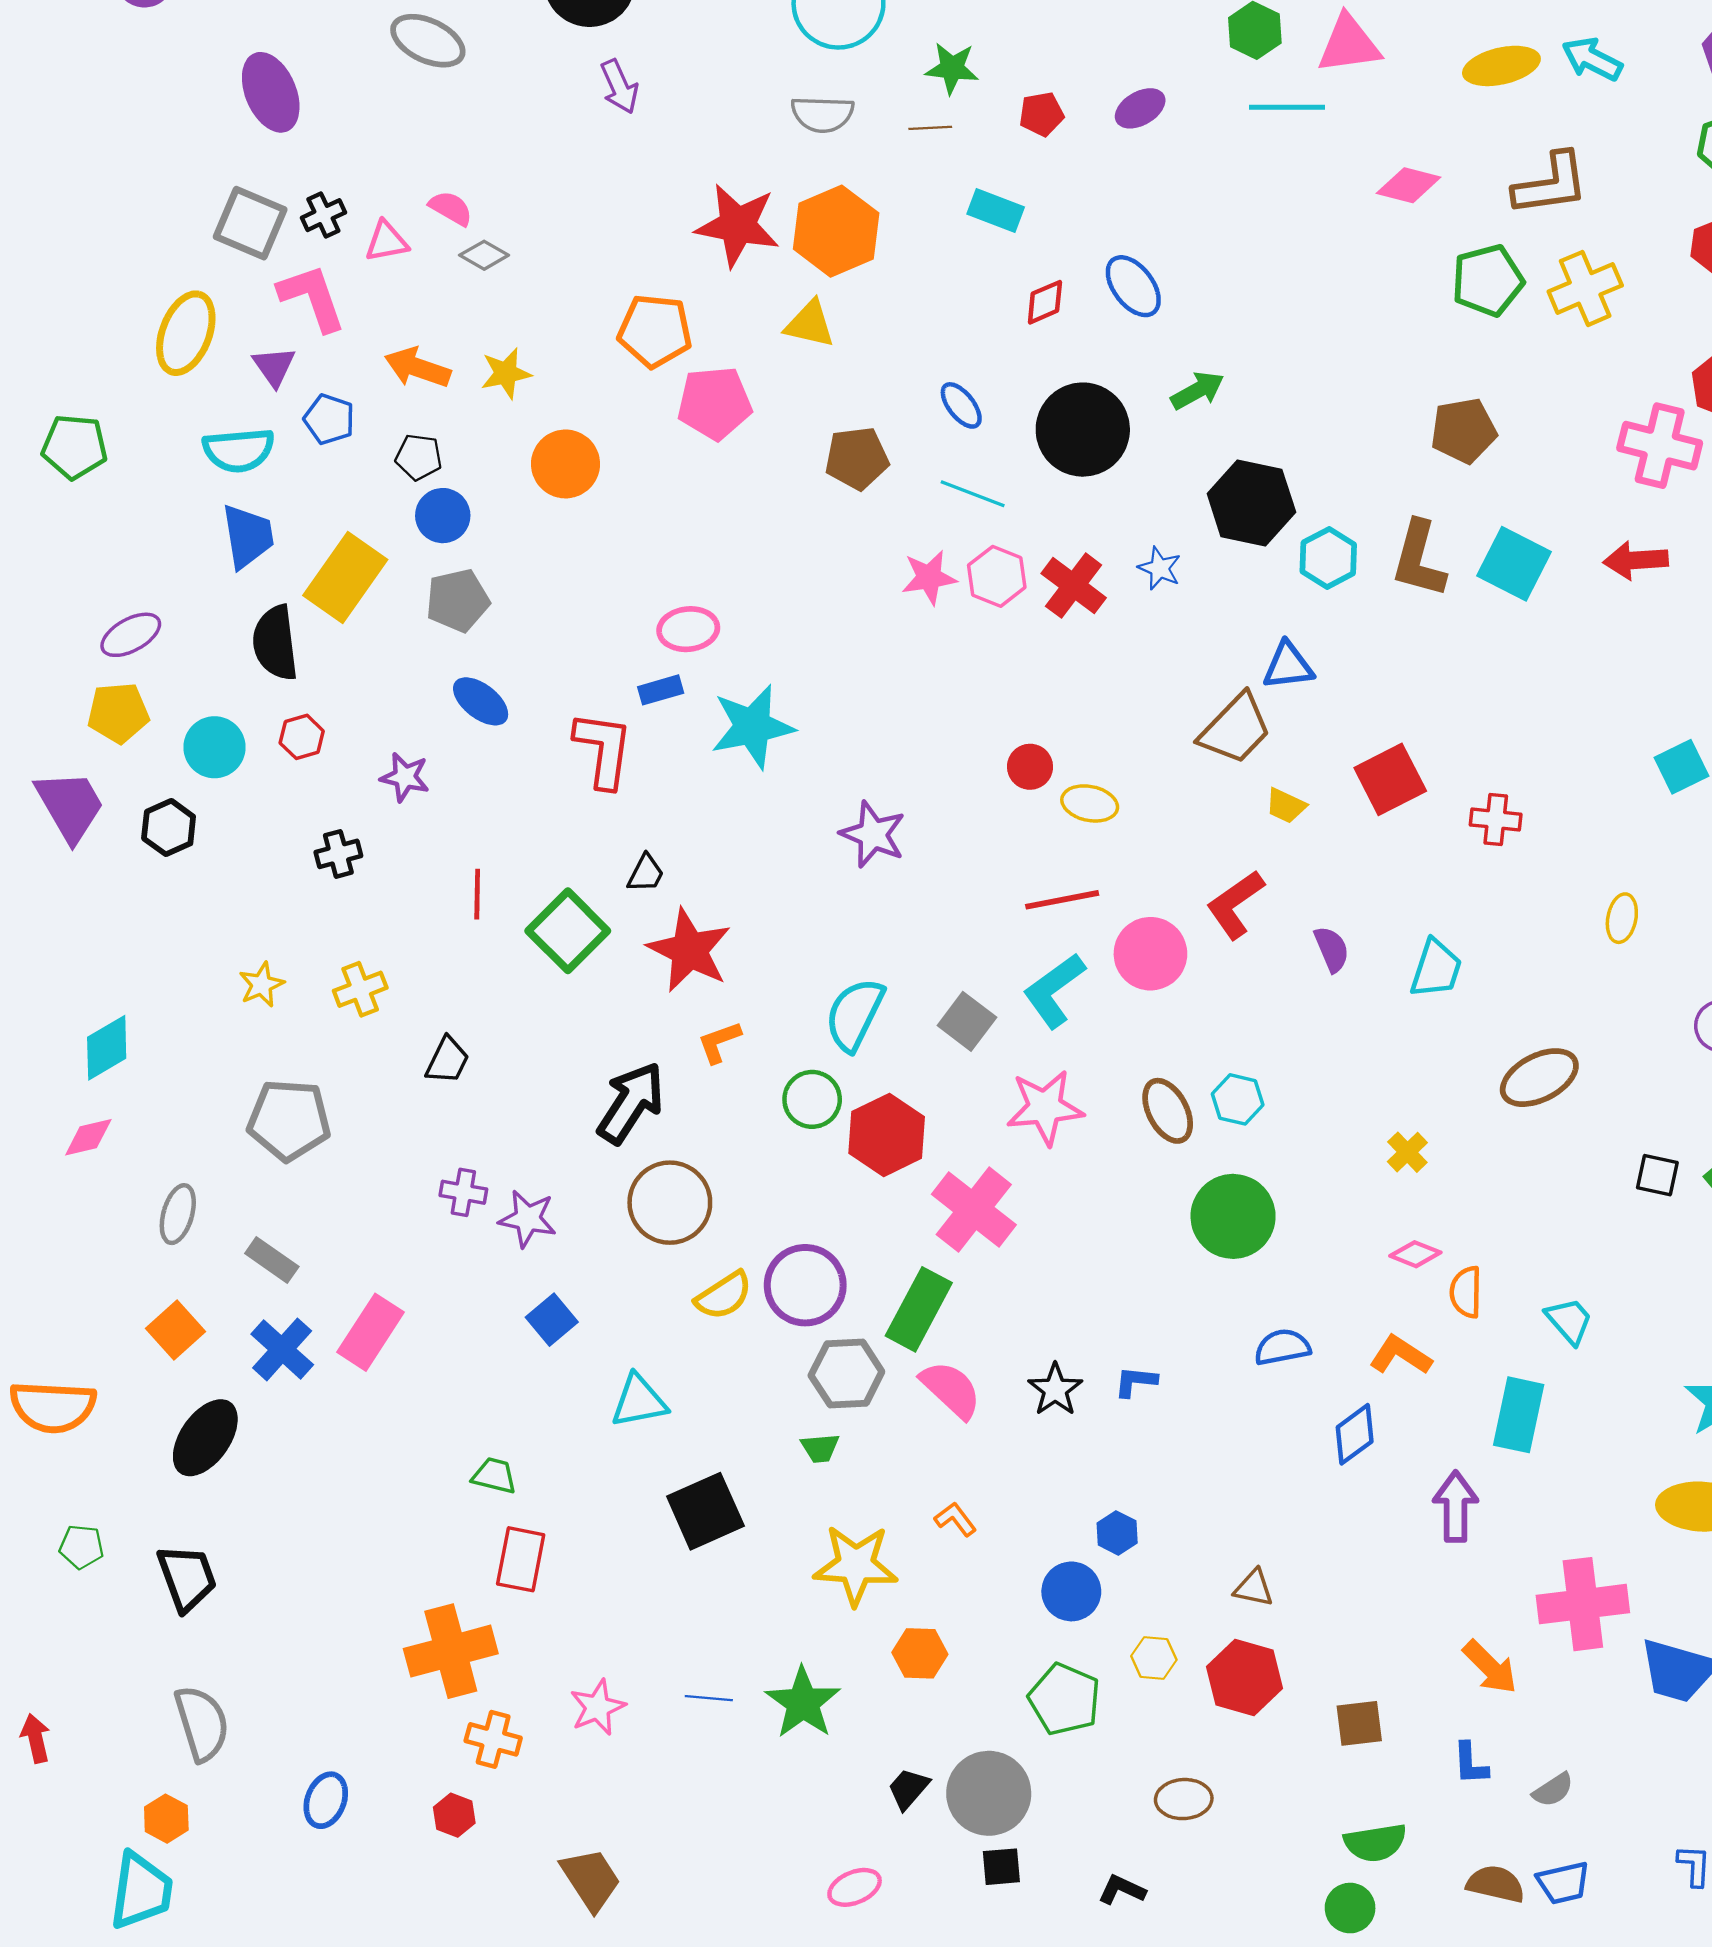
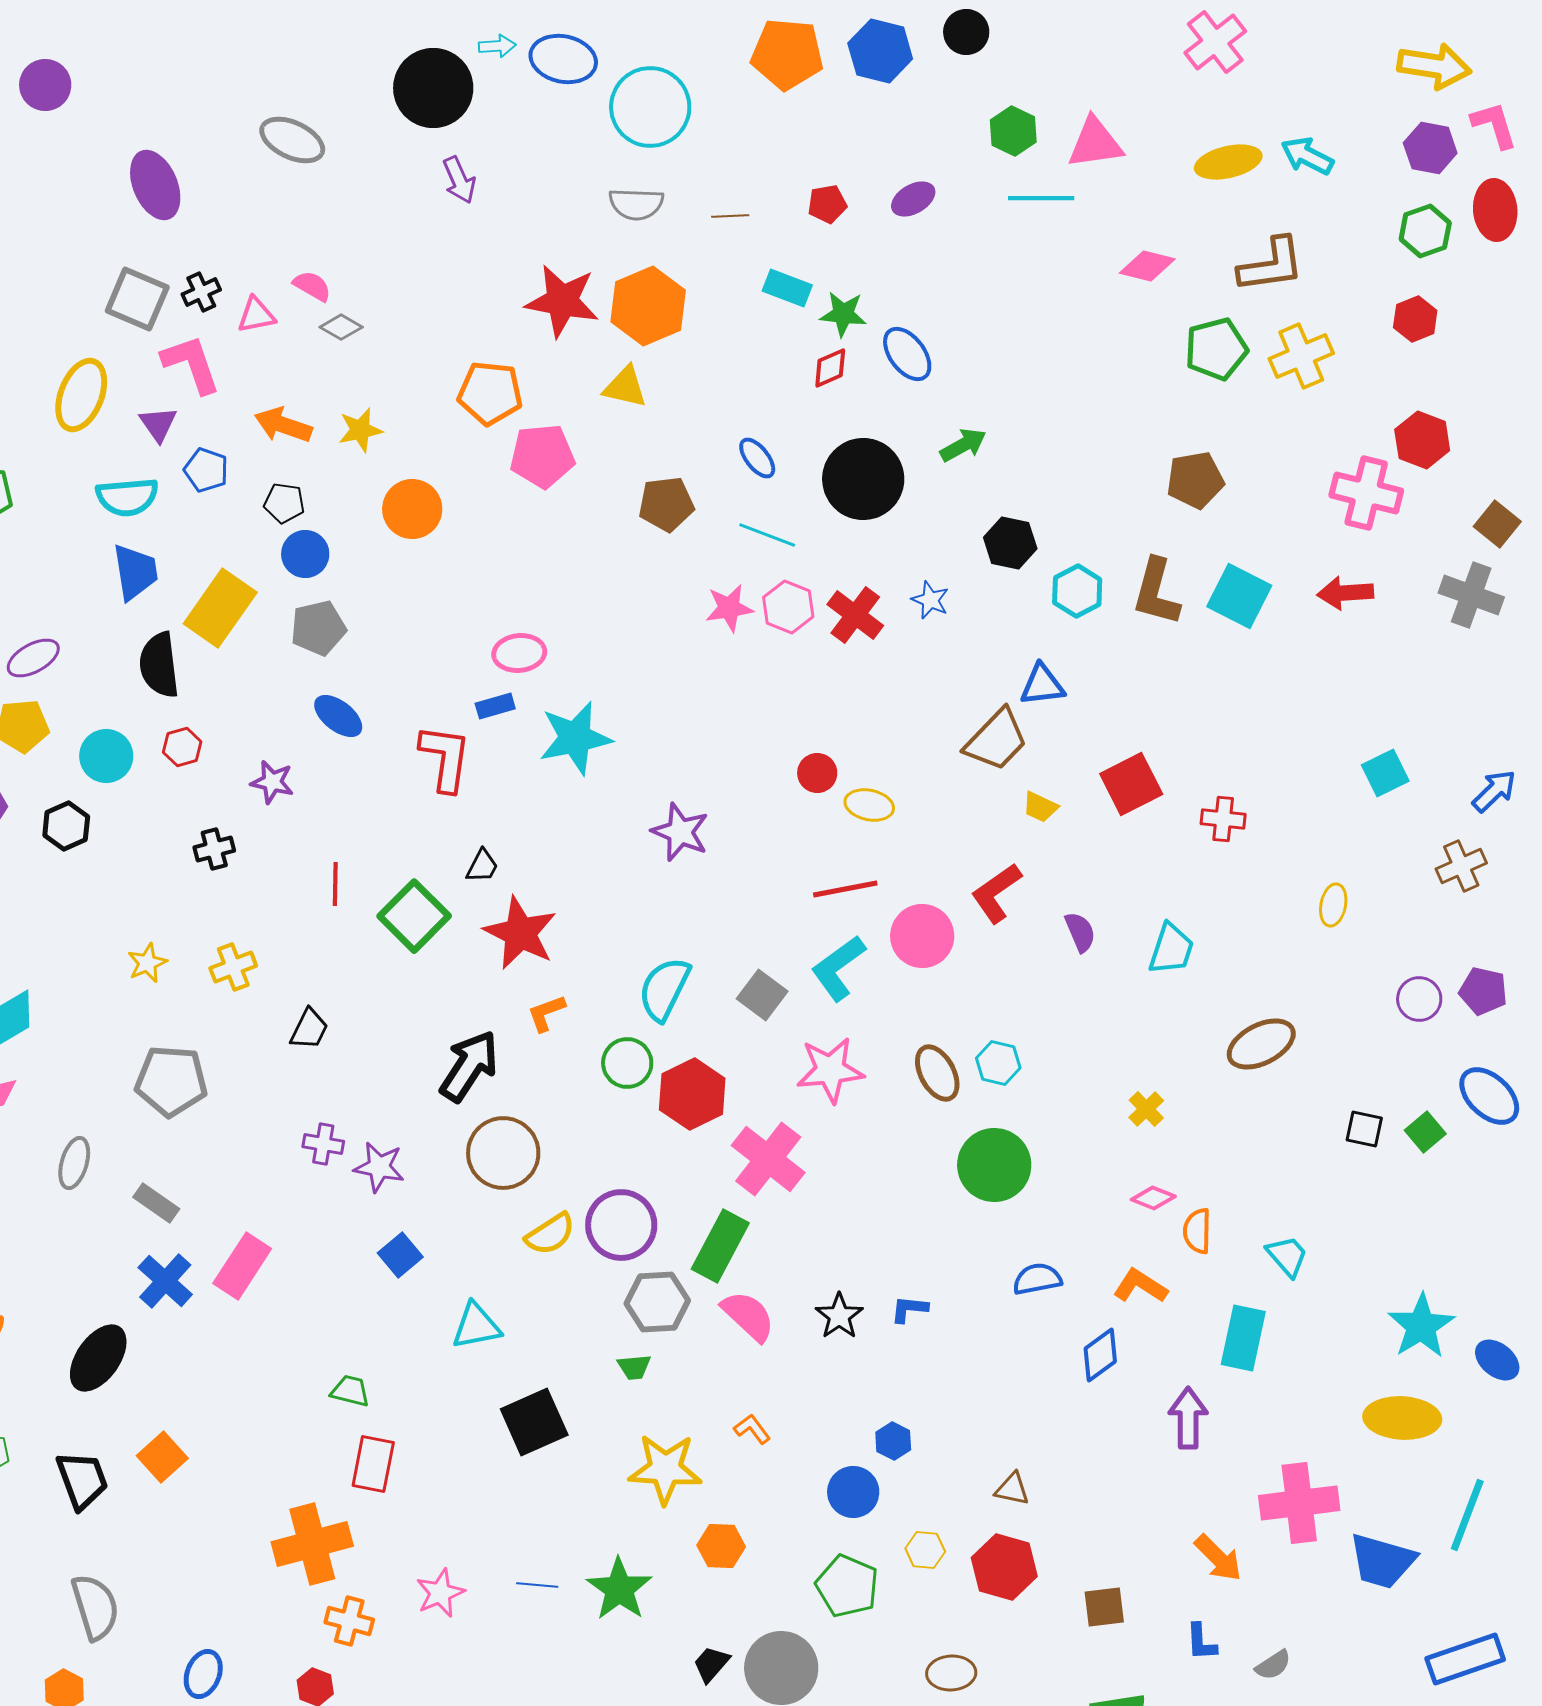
green star: (952, 68) -> (843, 314), moved
black hexagon: (1251, 503) -> (1010, 543), size x0.7
orange square: (175, 1330) -> (162, 1457), moved

